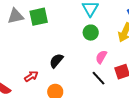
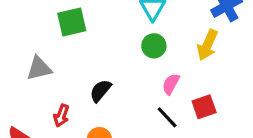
gray triangle: (16, 16) -> (39, 68), moved
red arrow: (31, 76) -> (61, 116), turned 144

